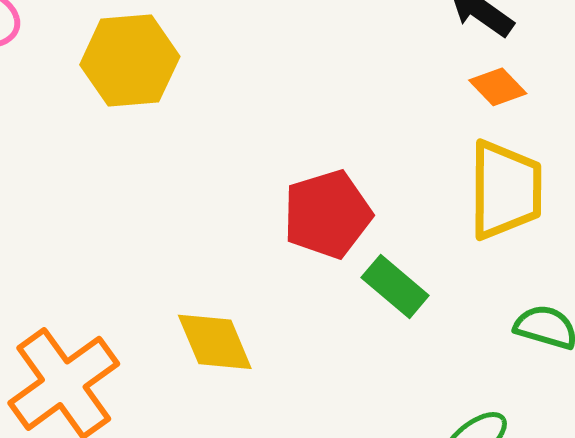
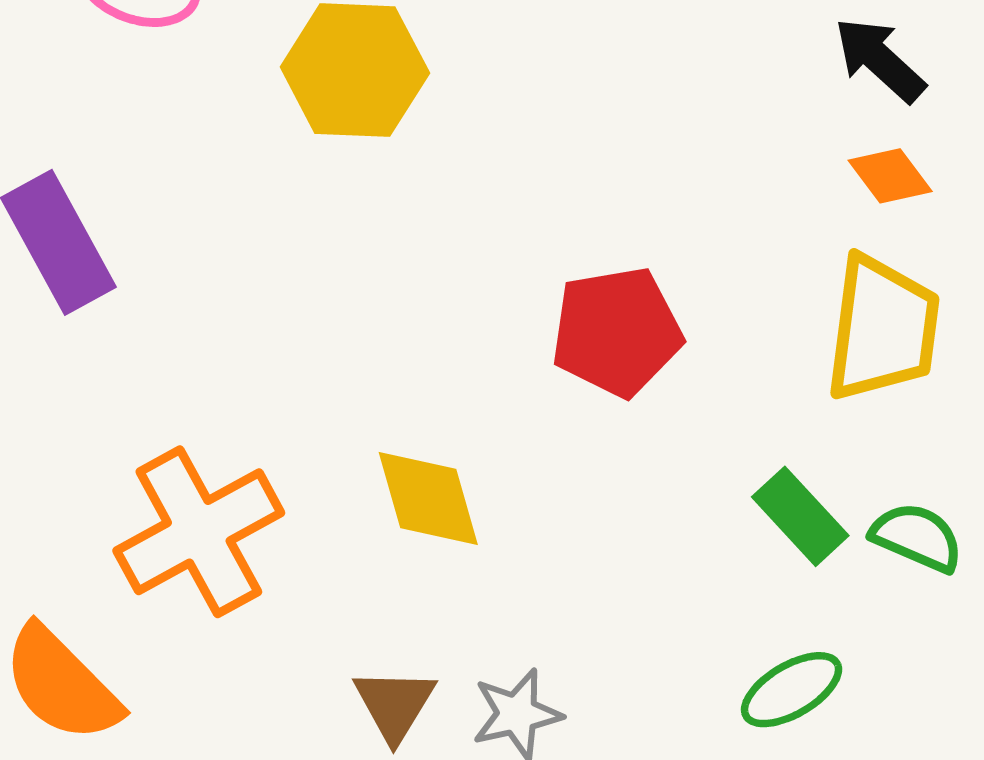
green rectangle: (395, 287) -> (800, 516), moved

